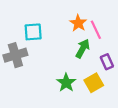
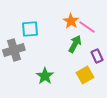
pink line: (96, 30) -> (87, 27), turned -30
green star: (66, 83) -> (45, 76), moved

